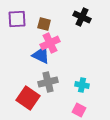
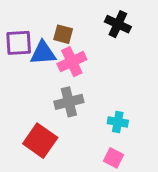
purple square: (17, 19) -> (19, 43), moved
blue triangle: (41, 55) -> (43, 53), moved, turned -30
gray cross: (48, 82) -> (69, 102), moved

